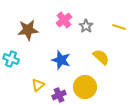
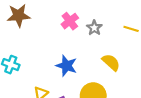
brown star: (28, 30) -> (19, 16), moved

